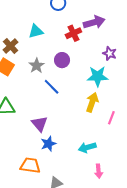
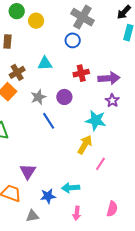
purple arrow: (94, 22) -> (109, 78), moved
purple triangle: (40, 124) -> (28, 171), moved
blue star: (48, 144) -> (48, 196), moved

